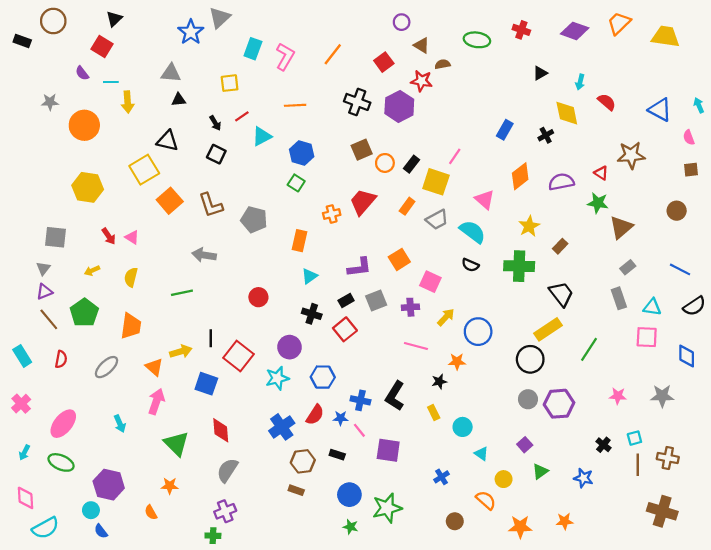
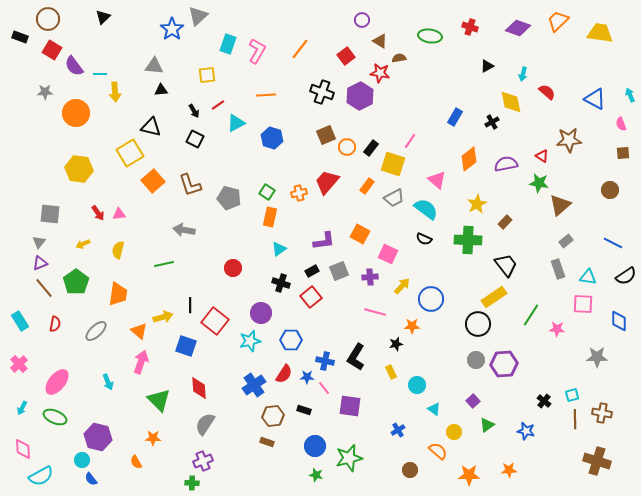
red square: (102, 47) -> (52, 50), moved
purple semicircle: (82, 73) -> (74, 66), size x1.5
green square: (296, 183) -> (267, 192), moved
pink triangle: (132, 237) -> (119, 214), turned -40
orange square: (399, 259) -> (360, 234), turned -30
pink star: (618, 396) -> (557, 329), moved

